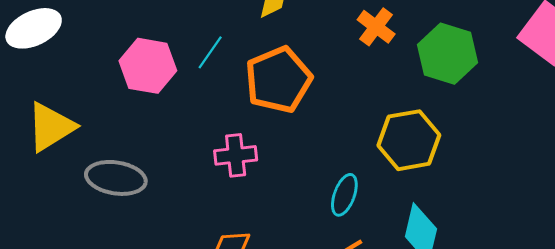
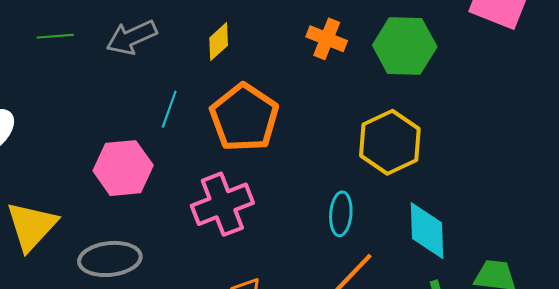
pink hexagon: (148, 66) -> (123, 168), moved
pink cross: (236, 155) -> (222, 204), size x1.4

